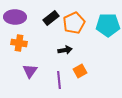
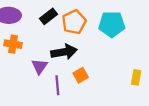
black arrow: (65, 50) -> (64, 52), size x1.6
purple triangle: (30, 71) -> (40, 66), moved

